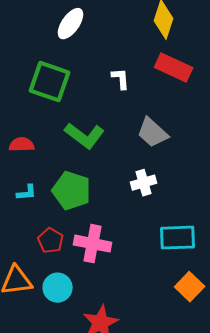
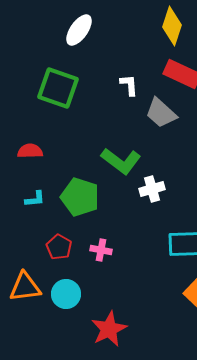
gray trapezoid: (153, 133) -> (161, 113), moved
green L-shape: (85, 136) -> (121, 161), moved
pink cross: (93, 244) -> (101, 250), size x0.6

